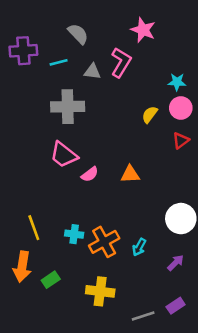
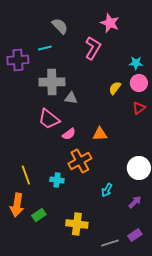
purple cross: (23, 51) -> (18, 60), moved
gray triangle: (92, 72) -> (71, 98), moved
orange cross: (104, 242) -> (80, 161), moved

